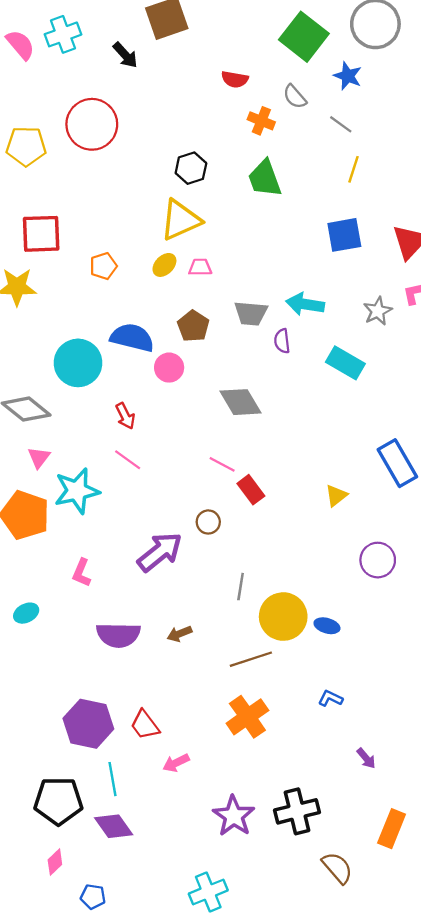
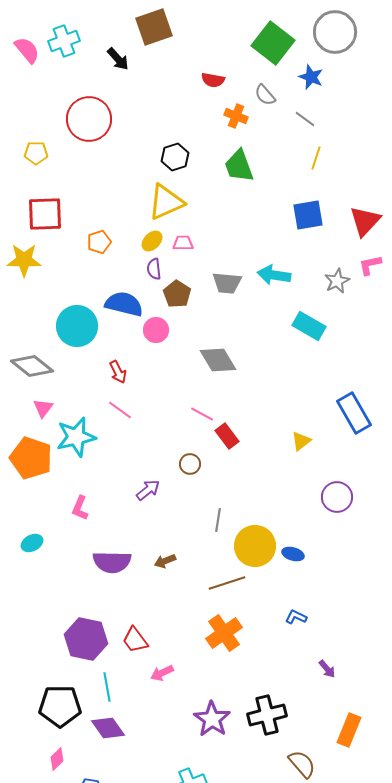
yellow pentagon: (26, 146) -> (36, 153), moved, size x0.7
purple semicircle: (282, 341) -> (154, 269), moved
purple arrow: (160, 552) -> (148, 490), size x0.6

